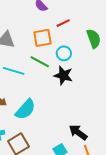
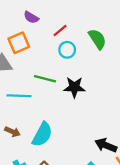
orange square: (42, 38) -> (19, 43), moved
cyan circle: (64, 53) -> (67, 50), moved

